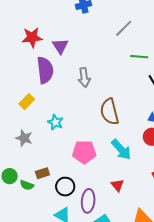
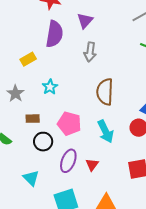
purple triangle: (60, 46) -> (85, 21), moved
brown rectangle: (42, 173) -> (33, 119), moved
black circle: (65, 187) -> (43, 142), moved
purple ellipse: (88, 201) -> (68, 161), moved

